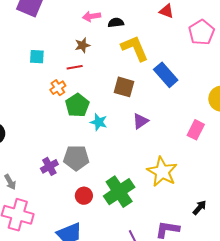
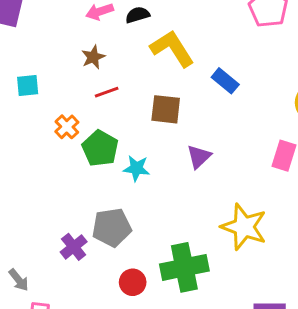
red line: (75, 67) -> (107, 92), moved
blue rectangle: (166, 75) -> (225, 81), size x0.7
green cross: (119, 192) -> (184, 267), turned 32

